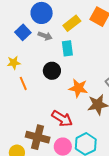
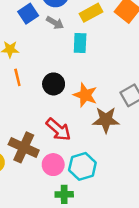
black circle: (52, 71) -> (54, 84), moved

